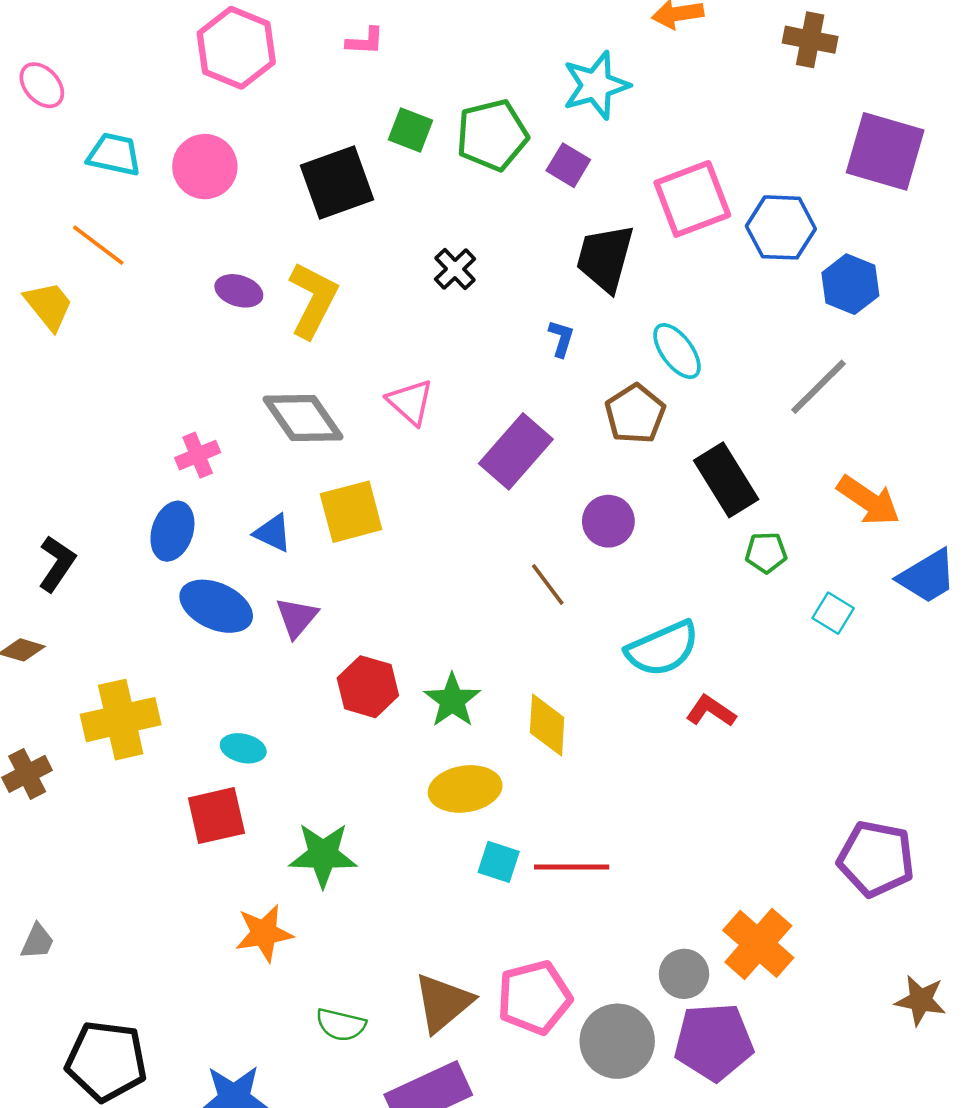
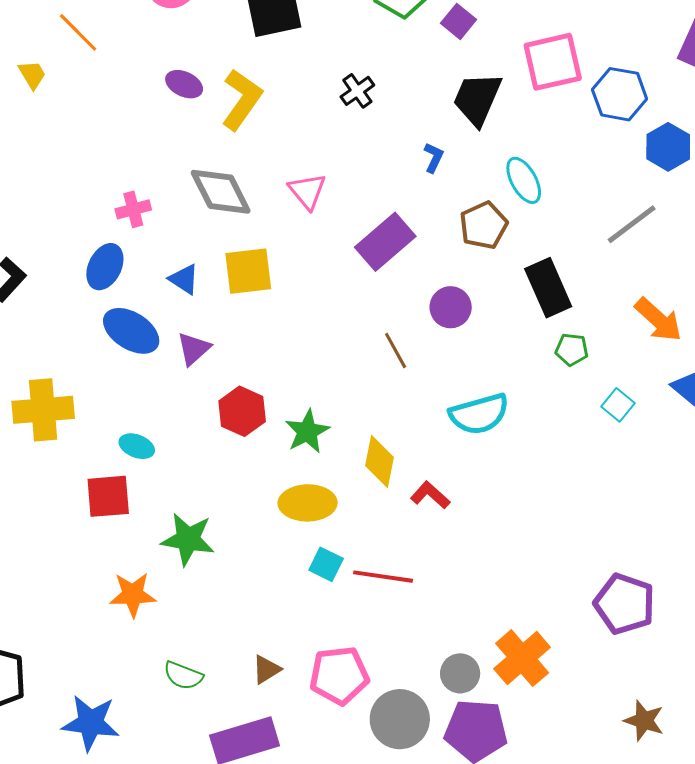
yellow trapezoid: (49, 306) -> (32, 75), size x0.7
red L-shape: (711, 711) -> (430, 495), moved
brown triangle: (443, 1003) -> (266, 669), size x0.6

